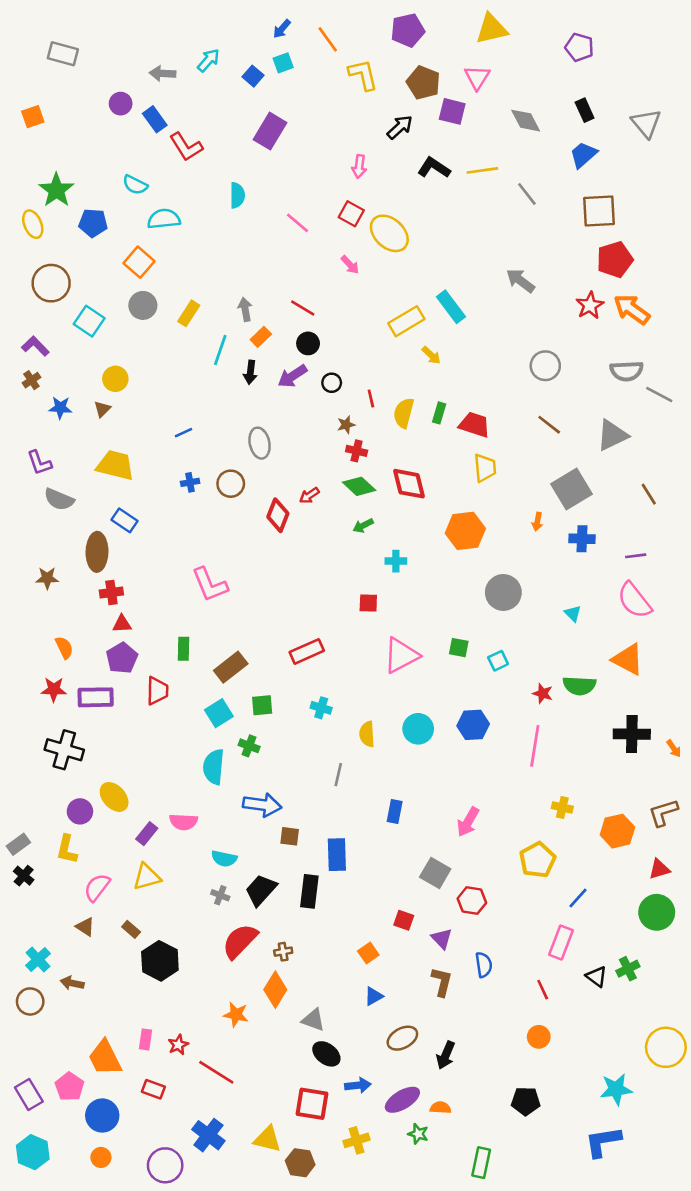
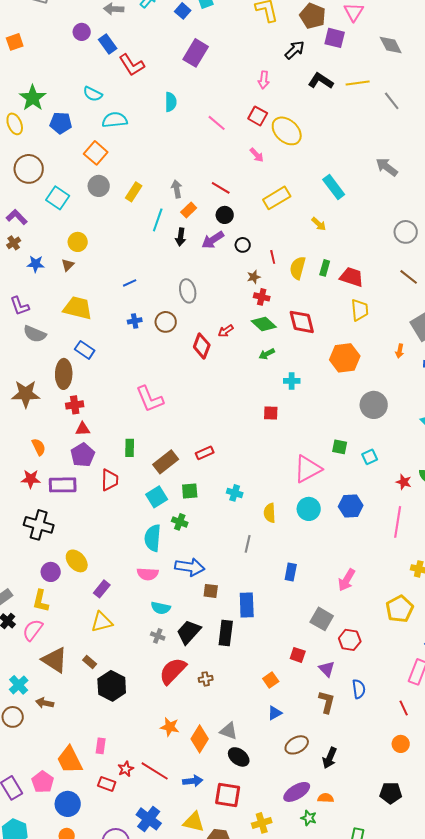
yellow rectangle: (406, 321) -> (277, 198), moved
brown star: (47, 578) -> (26, 394), size x1.6
red rectangle: (307, 651) -> (205, 453), moved, size x0.7
pink triangle: (401, 655) -> (308, 469), moved
pink semicircle: (184, 822) -> (148, 574), moved
pink semicircle: (97, 887) -> (33, 630), moved
brown triangle: (85, 927) -> (55, 660), size x1.8
orange diamond: (275, 990) -> (200, 739), moved
red star: (178, 1045) -> (126, 769), moved
blue arrow: (358, 1085) -> (193, 781), moved

